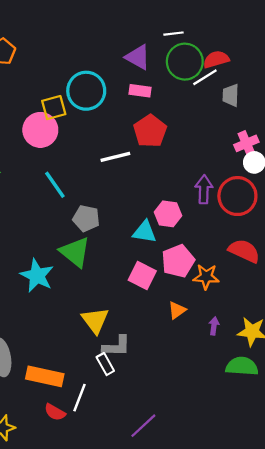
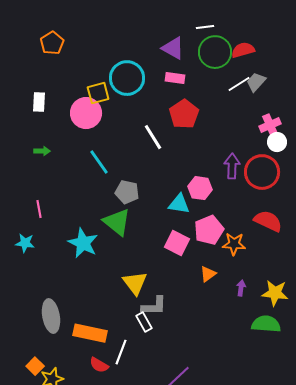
white line: (205, 77) -> (239, 84), moved
gray trapezoid: (231, 95) -> (256, 82), turned 40
white line: (115, 157) -> (153, 137), turned 72

